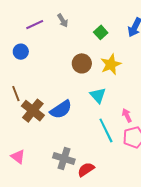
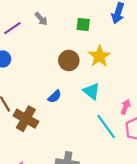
green square: (101, 32) -> (83, 25), turned -32
blue semicircle: (61, 110) -> (55, 96), moved, size x0.6
pink arrow: (127, 115) -> (125, 107), turned 56

